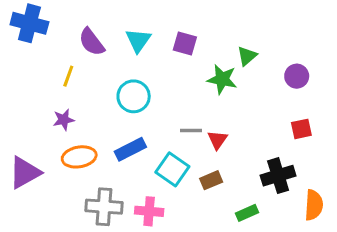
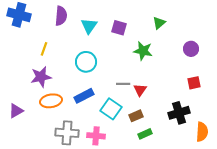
purple semicircle: (92, 42) -> (61, 16), moved, turned -138
green triangle: (247, 56) -> (159, 23), moved
purple star: (64, 120) -> (41, 77), size x1.5
purple triangle: (25, 172) -> (16, 111), size x0.7
green rectangle: (247, 213) -> (145, 134), moved

